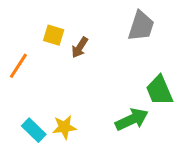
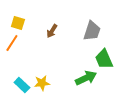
gray trapezoid: (141, 26) -> (92, 31), moved
yellow square: (54, 35) -> (18, 23), moved

